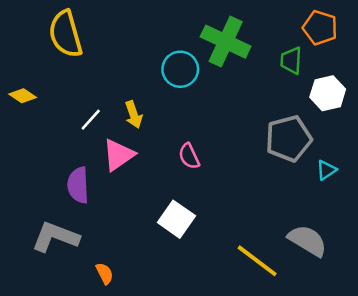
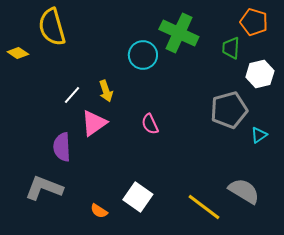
yellow diamond: (23, 96) -> (18, 53), moved
white square: (176, 219) -> (138, 197), moved
orange semicircle: (105, 273) -> (99, 211), moved, turned 150

